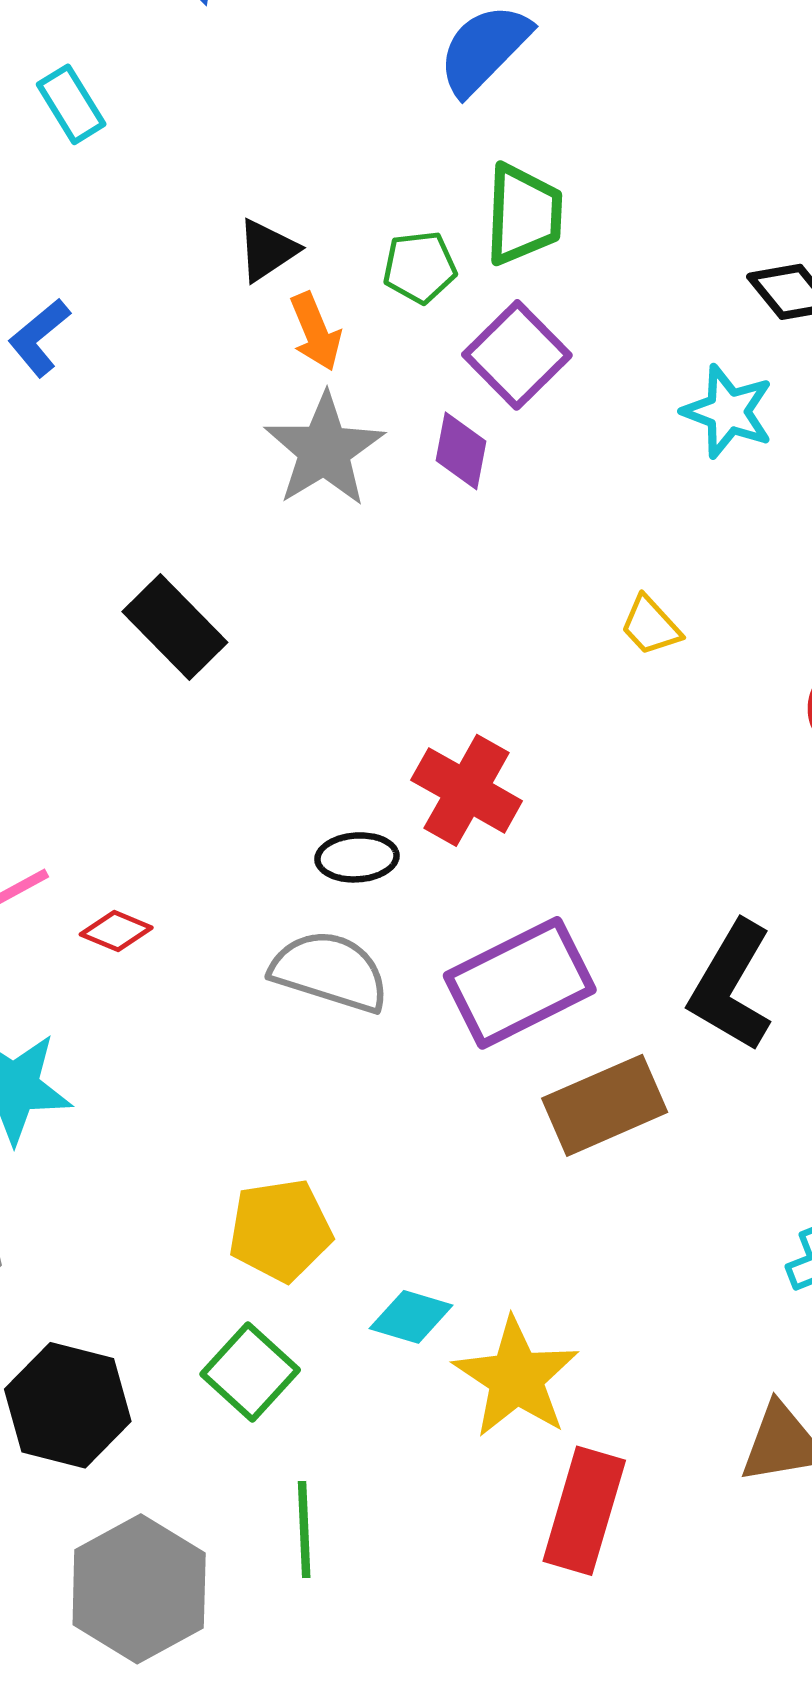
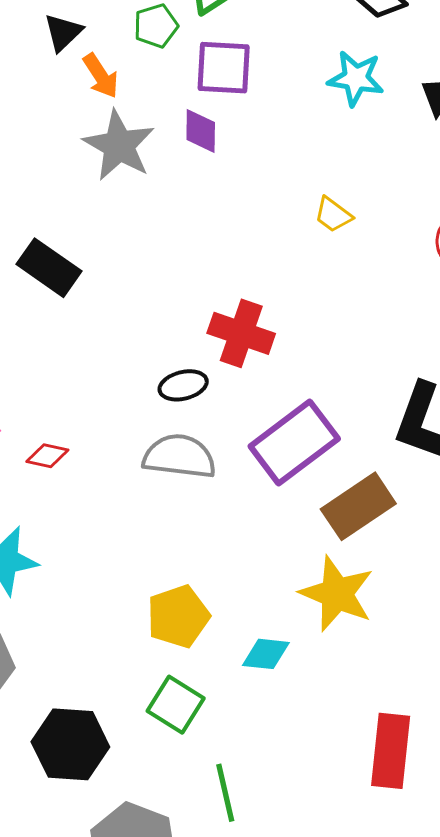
purple square: (517, 355) -> (224, 68), turned -32
yellow star: (516, 1378) -> (337, 594), moved

